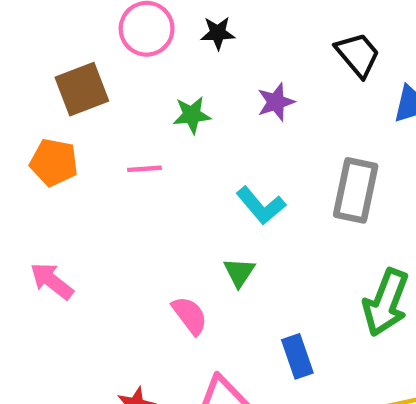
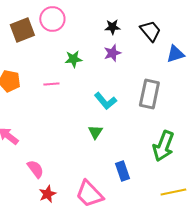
black star: (218, 33) -> (112, 27), moved
brown square: (82, 89) -> (22, 30), moved
pink semicircle: (190, 315) -> (35, 169), moved

